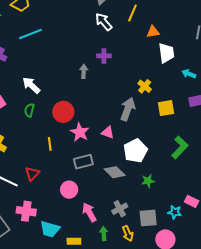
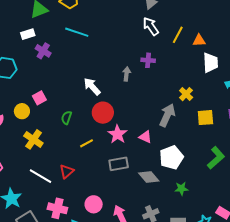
yellow line: (132, 13) -> (178, 35), moved
cyan line: (30, 34) -> (77, 32), turned 35
white arrow: (31, 85) -> (92, 86), moved
green semicircle: (29, 110) -> (67, 118), moved
yellow line: (50, 144) -> (87, 143), turned 64
pink circle: (69, 190) -> (94, 204), moved

